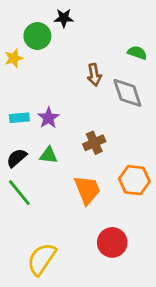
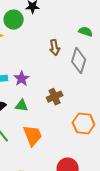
gray diamond: (127, 93) -> (79, 61), turned 35
orange trapezoid: (87, 190) -> (33, 136), moved

